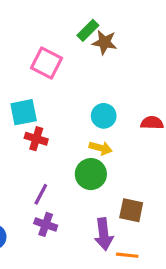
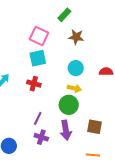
brown star: (105, 42) -> (76, 37), moved
cyan square: (24, 112) -> (38, 58), moved
purple arrow: (104, 234) -> (66, 130), moved

